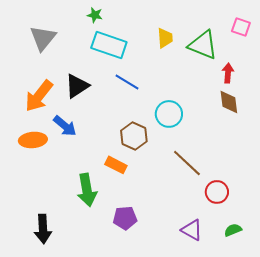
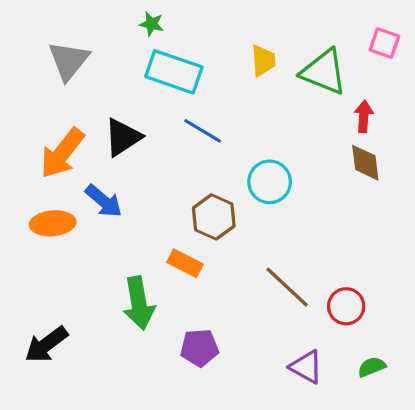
brown line: (187, 163) -> (287, 287), moved
black arrow: (43, 229) -> (46, 345), moved, turned 56

